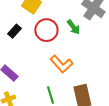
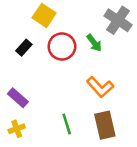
orange L-shape: (61, 64) -> (100, 87), moved

